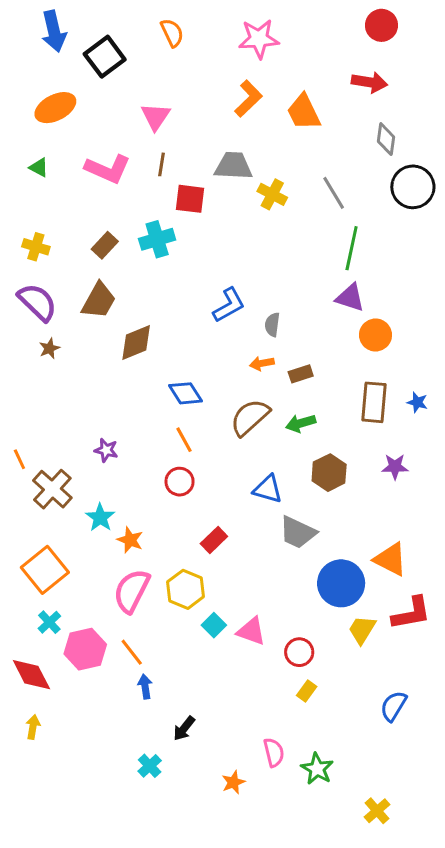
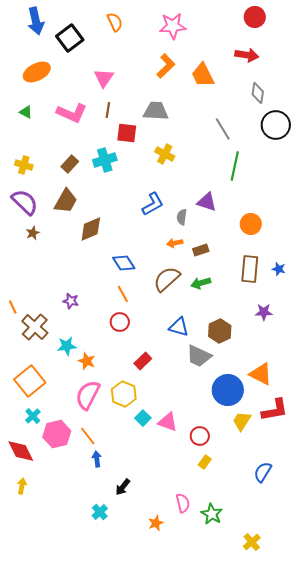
yellow cross: (272, 194) -> (165, 154), moved
purple triangle: (350, 298) -> (207, 202), moved
brown hexagon: (329, 473) -> (220, 331), moved
cyan star: (100, 518) -> (67, 346), turned 30

